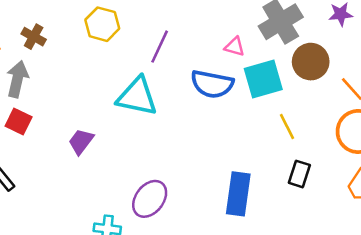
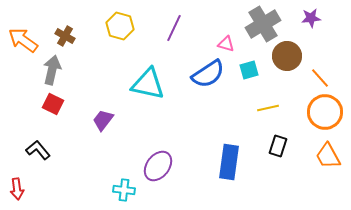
purple line: (160, 47) -> (174, 28), moved
cyan square: (263, 79) -> (249, 70), size x0.6
blue semicircle: (212, 84) -> (208, 74), turned -44
yellow line: (287, 126) -> (268, 108), turned -75

